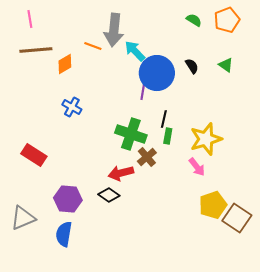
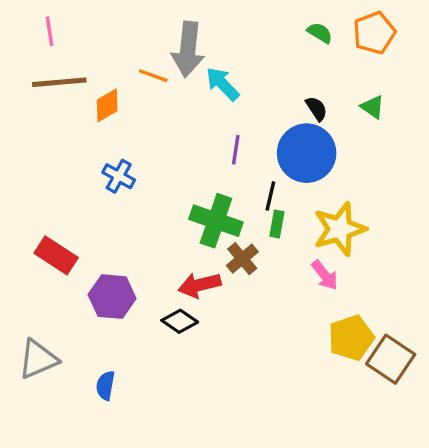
blue circle: (157, 73) -> (307, 153), moved
purple hexagon: (68, 199) -> (112, 297), moved
blue semicircle: (64, 234) -> (105, 386), size x0.7

